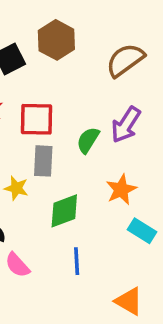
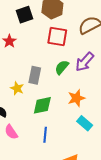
red square: (36, 119) -> (57, 37), moved

